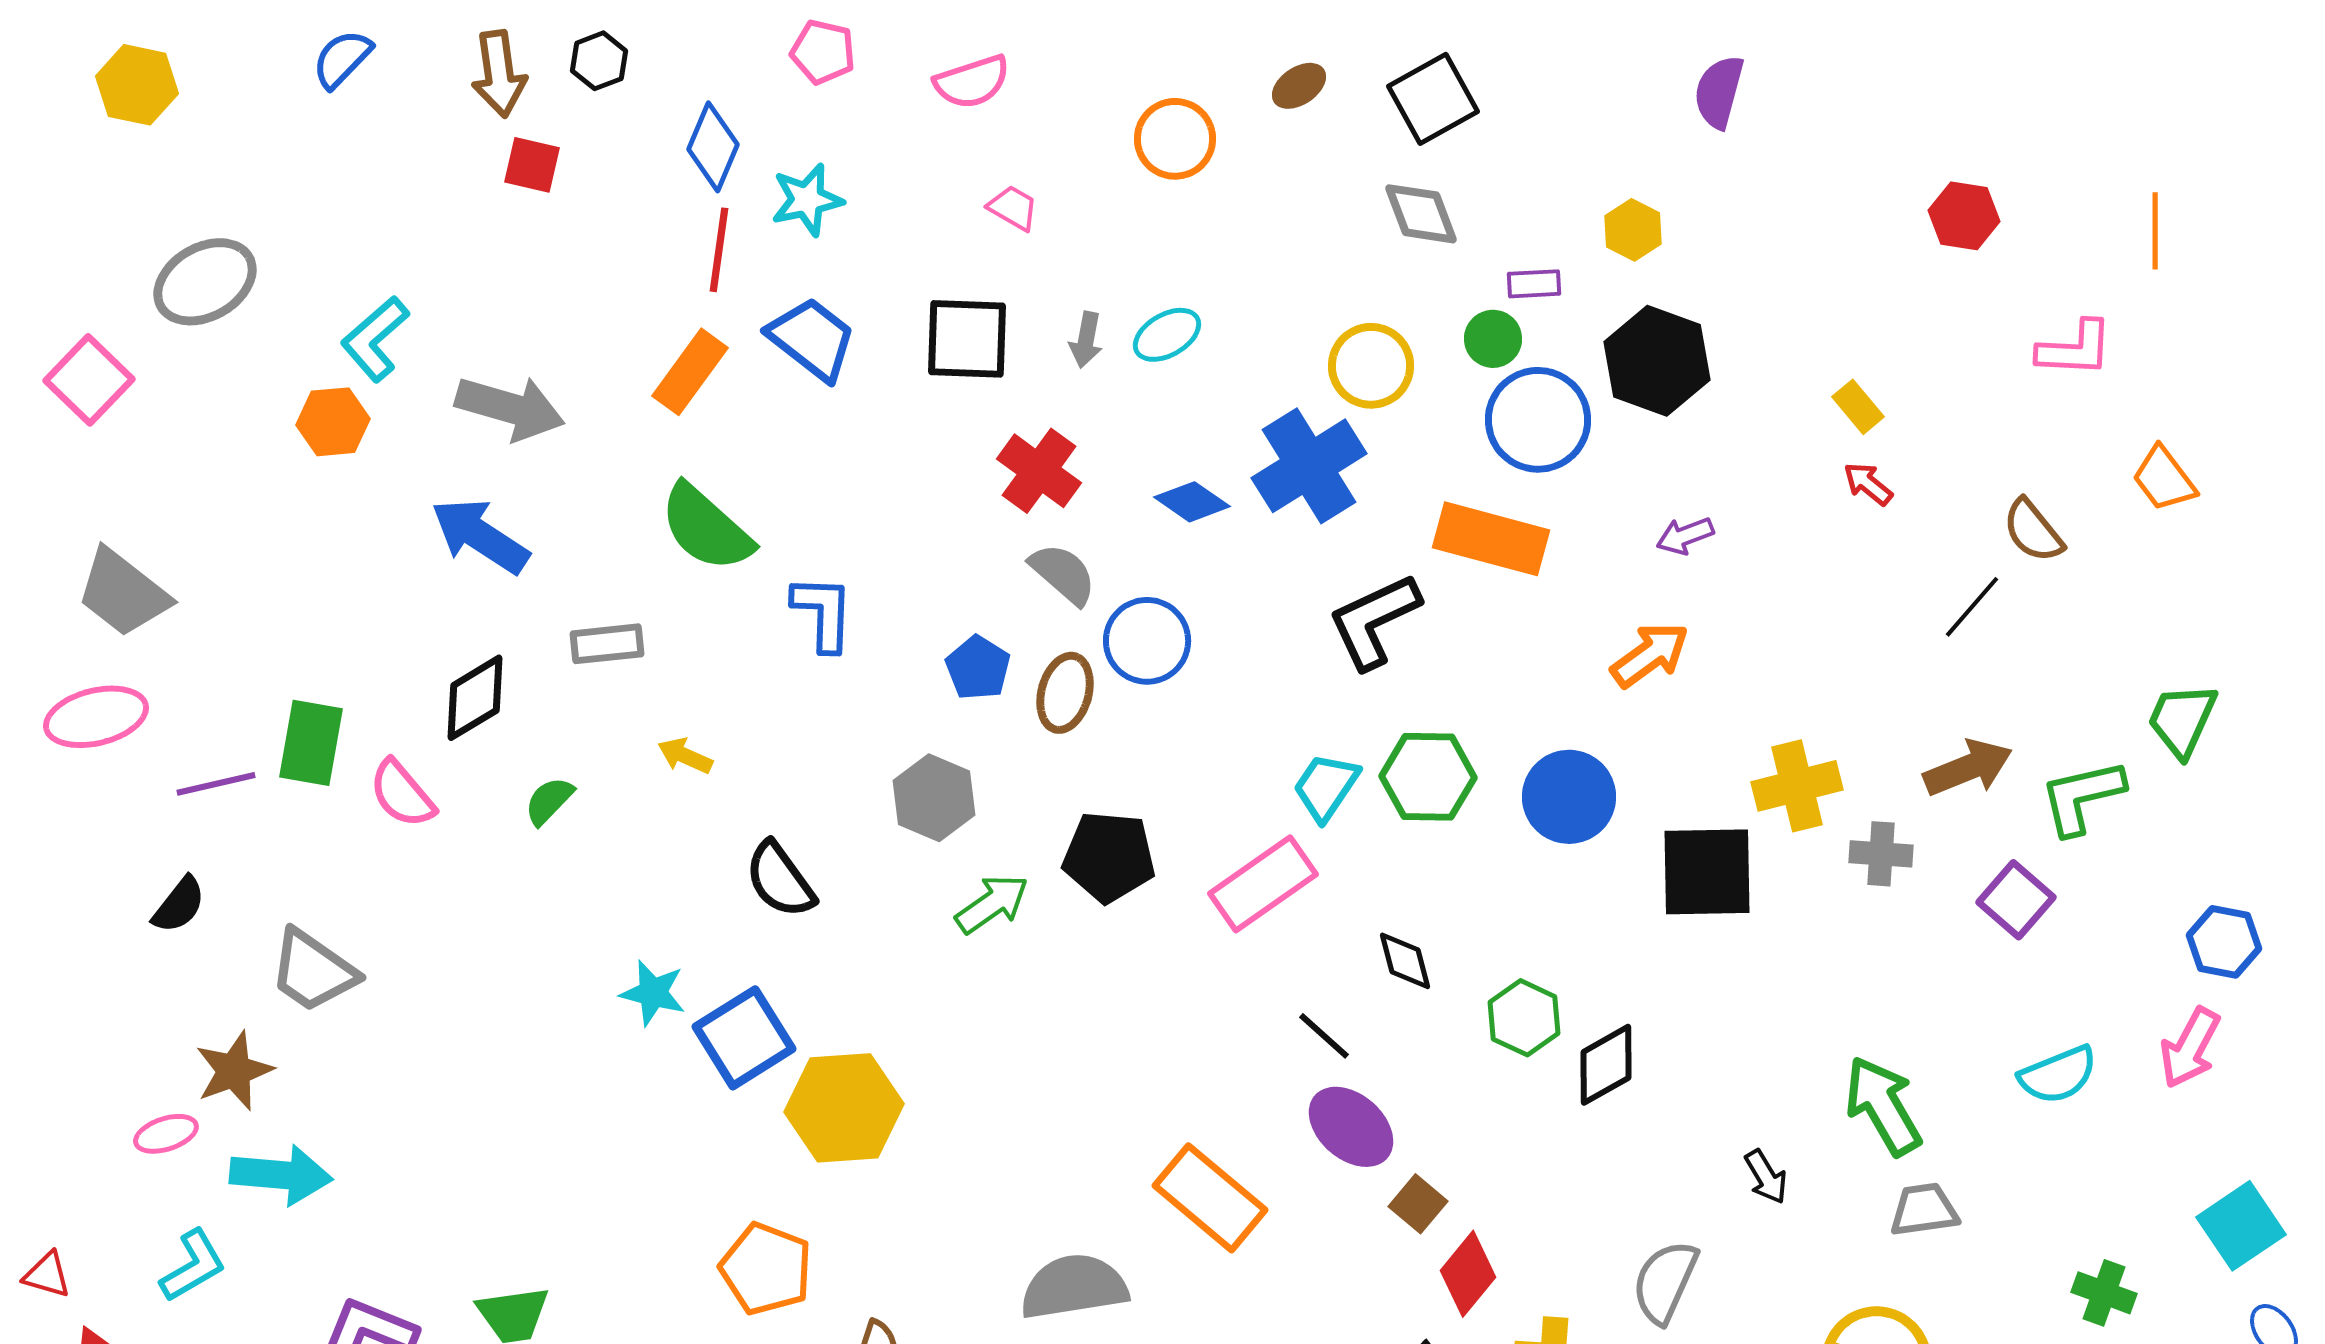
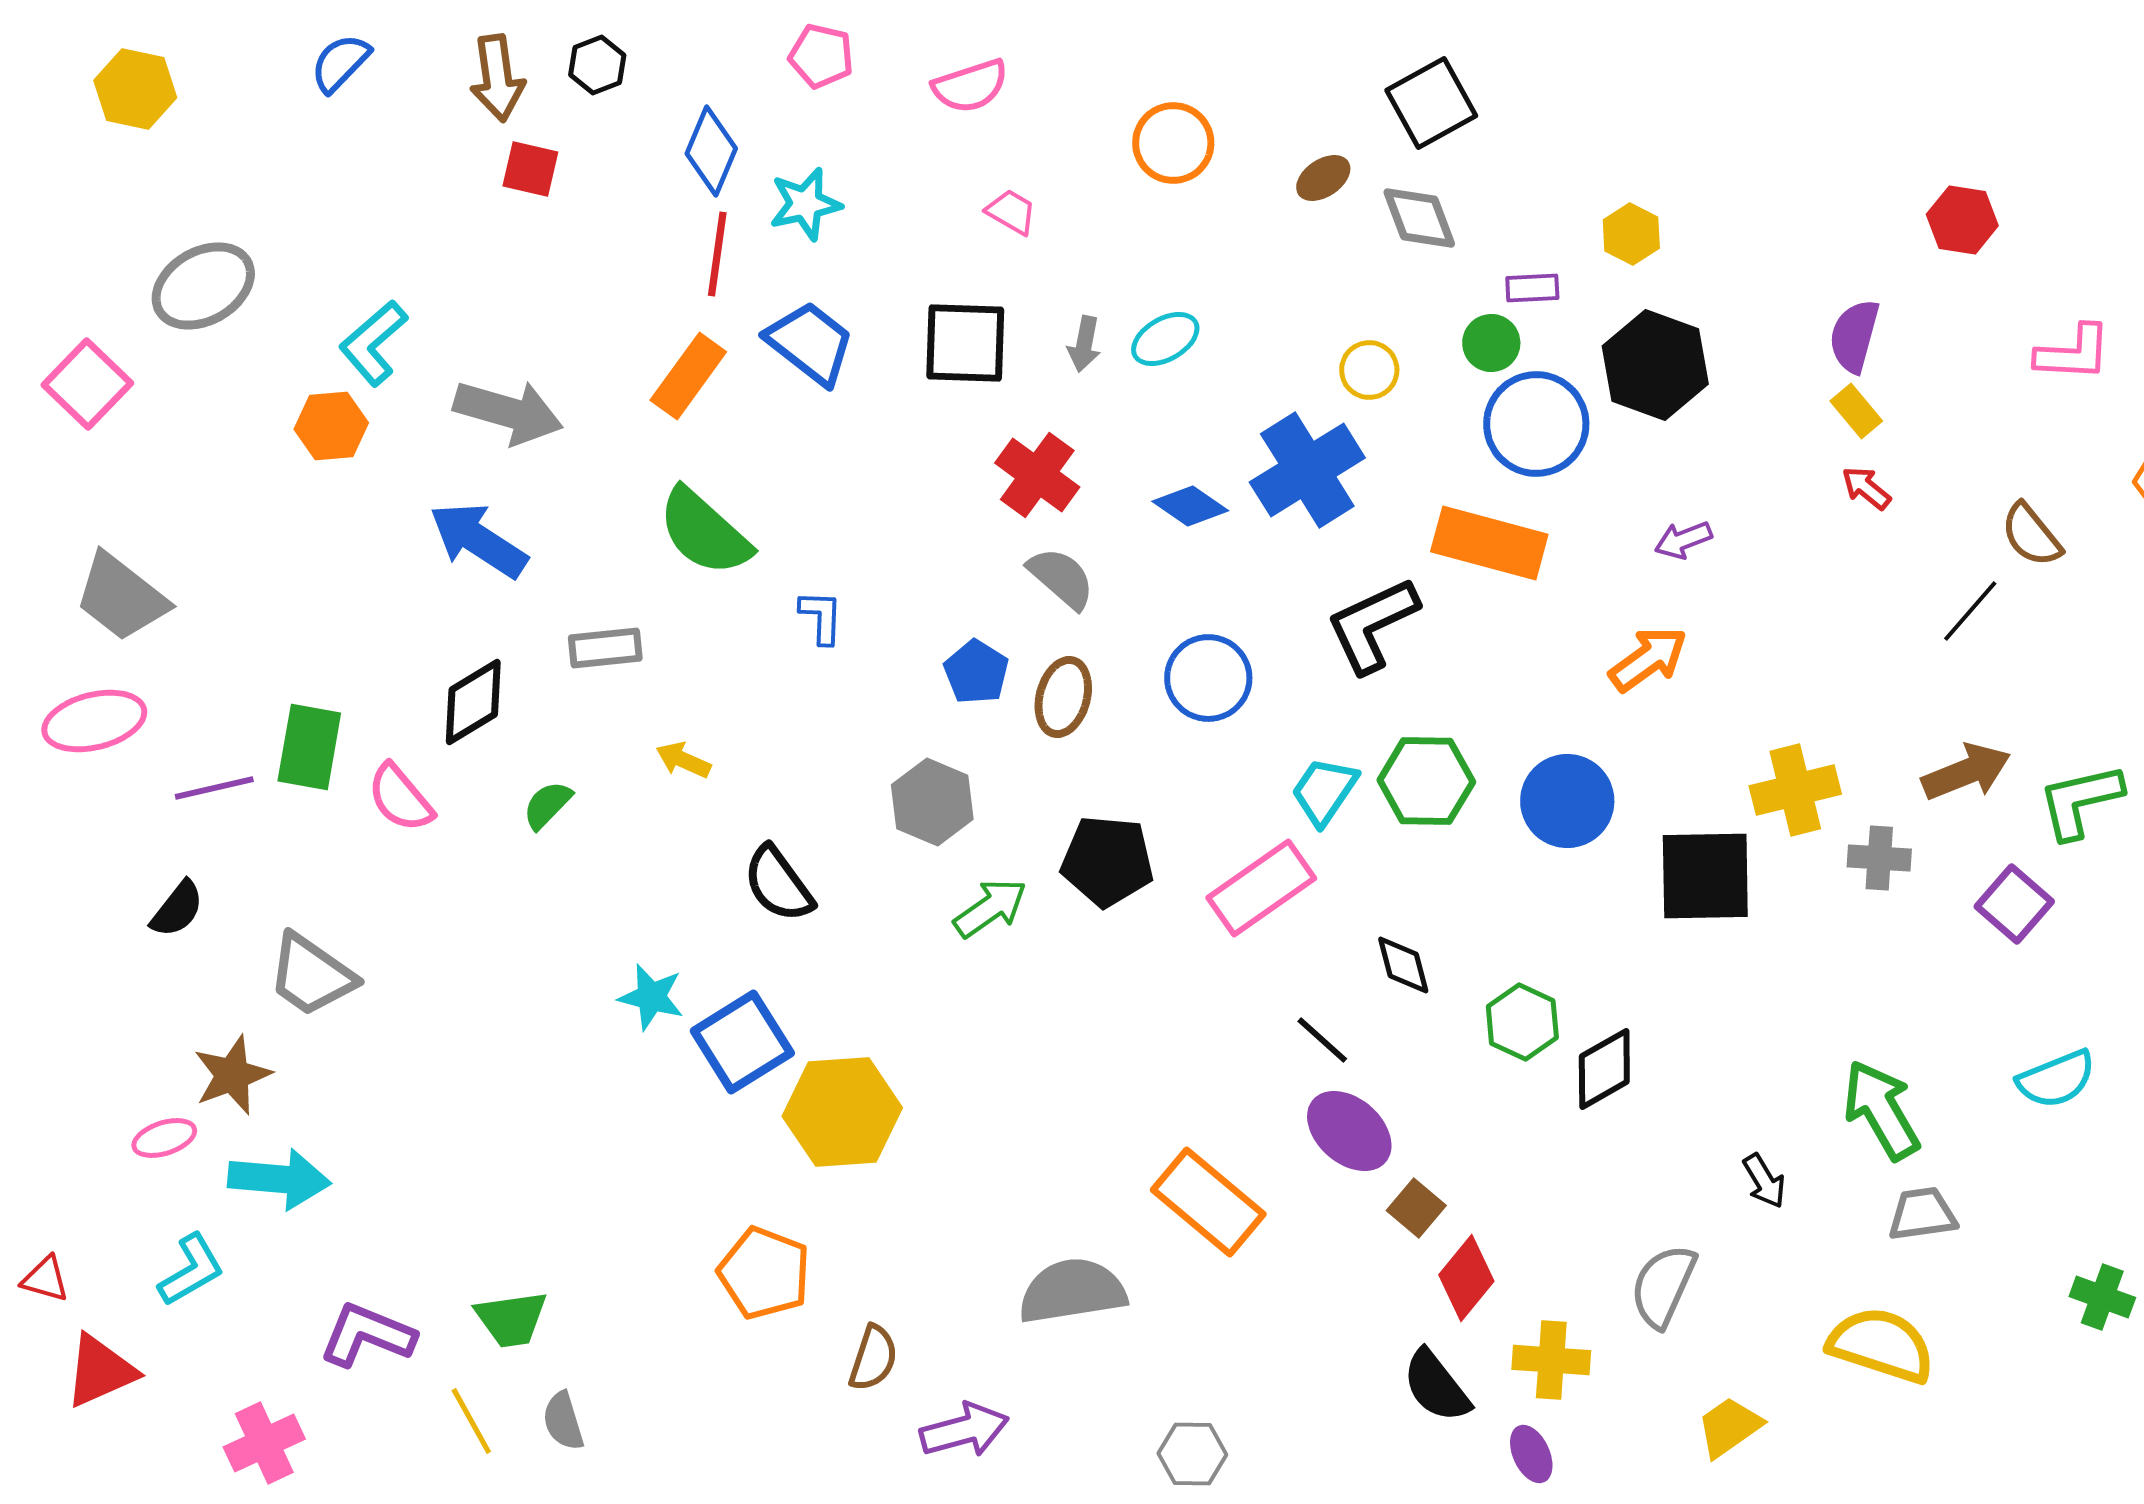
brown ellipse: (1299, 86) -> (1323, 178), moved
purple semicircle: (1719, 92) -> (1854, 336), moved
yellow circle: (1371, 366) -> (1369, 370), size x0.7
blue L-shape: (823, 613) -> (821, 617), size x0.7
blue circle: (1147, 641) -> (1208, 678), moved

